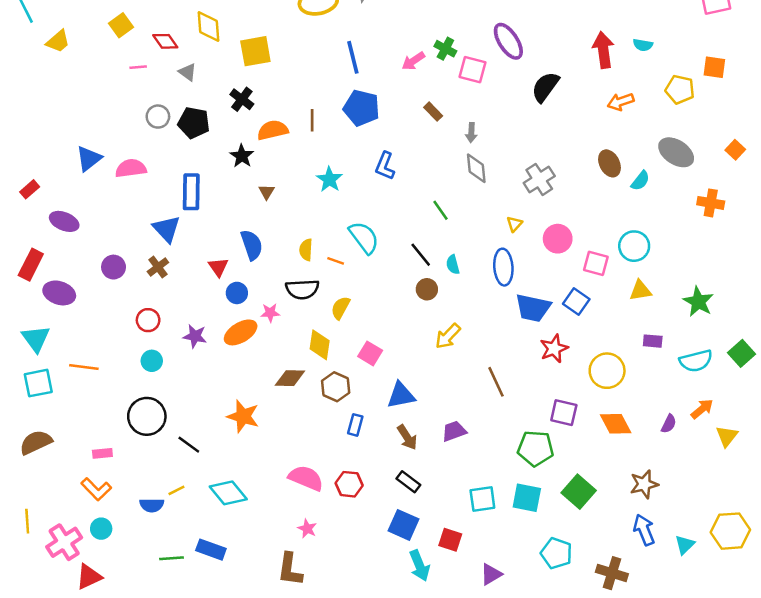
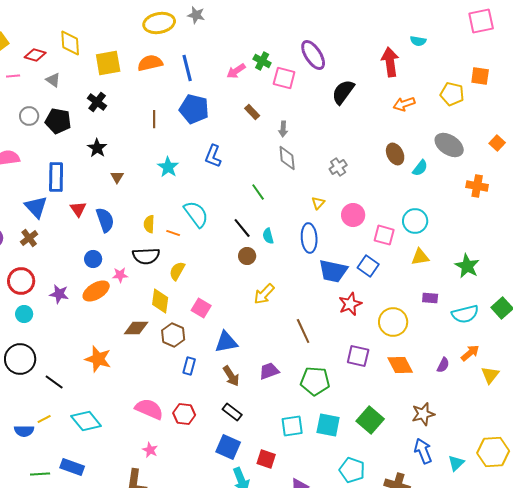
red diamond: (165, 41) -> (35, 55), turned -40
cyan semicircle: (643, 45) -> (418, 41), moved
orange semicircle: (273, 130) -> (150, 63), moved
gray cross: (539, 179) -> (338, 167), size x0.7
red triangle: (218, 267) -> (78, 209), moved
red circle: (148, 320) -> (21, 281), size x1.4
green pentagon: (535, 448) -> (315, 381), moved

